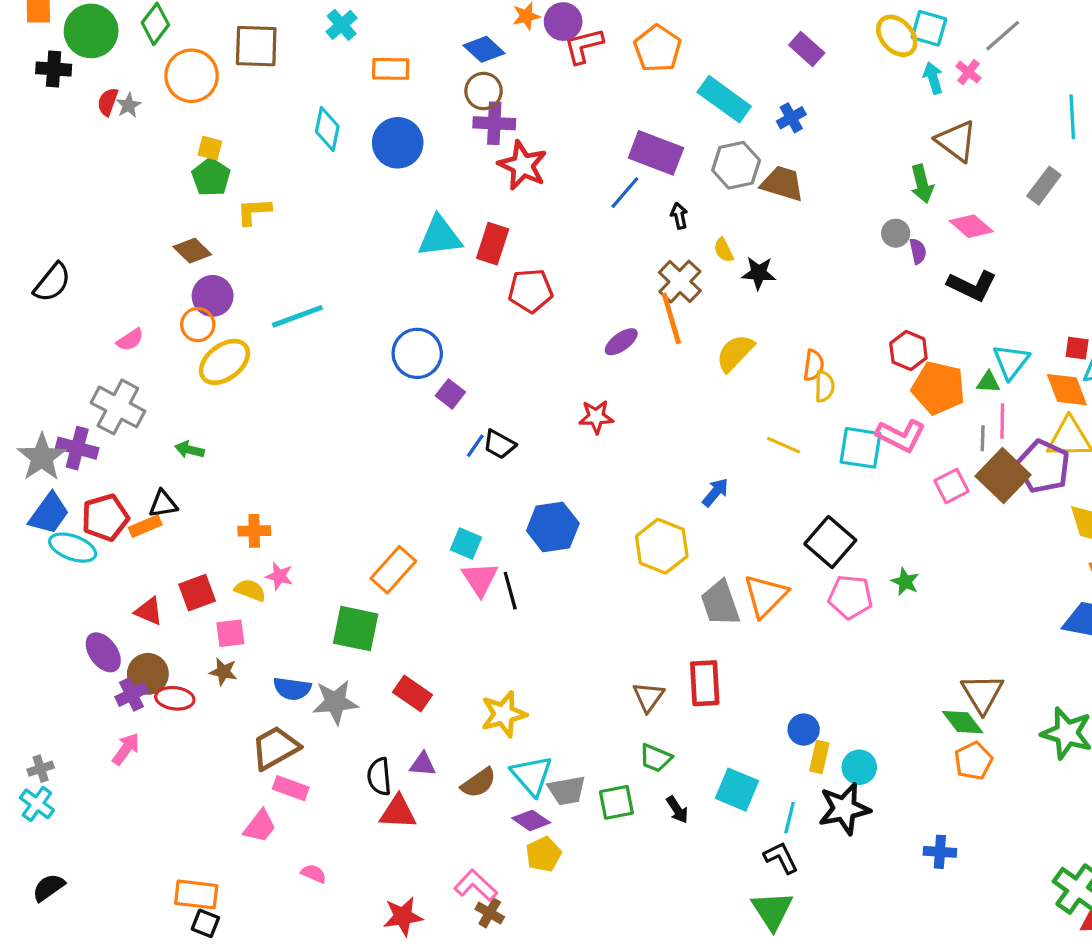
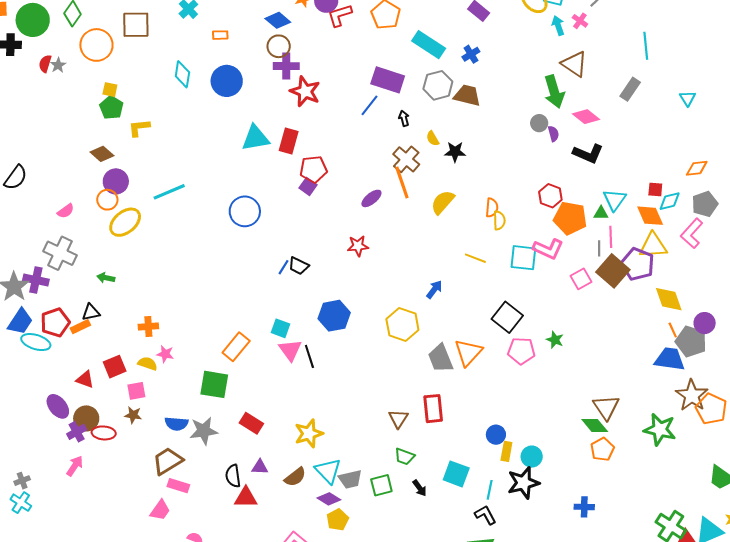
orange rectangle: (391, 69) -> (220, 35), size x0.7
green arrow: (922, 184) -> (554, 92), size x1.4
purple square: (450, 394) -> (308, 186), moved

